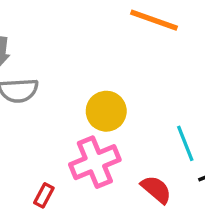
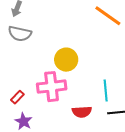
red semicircle: (156, 189) -> (82, 112), turned 120

